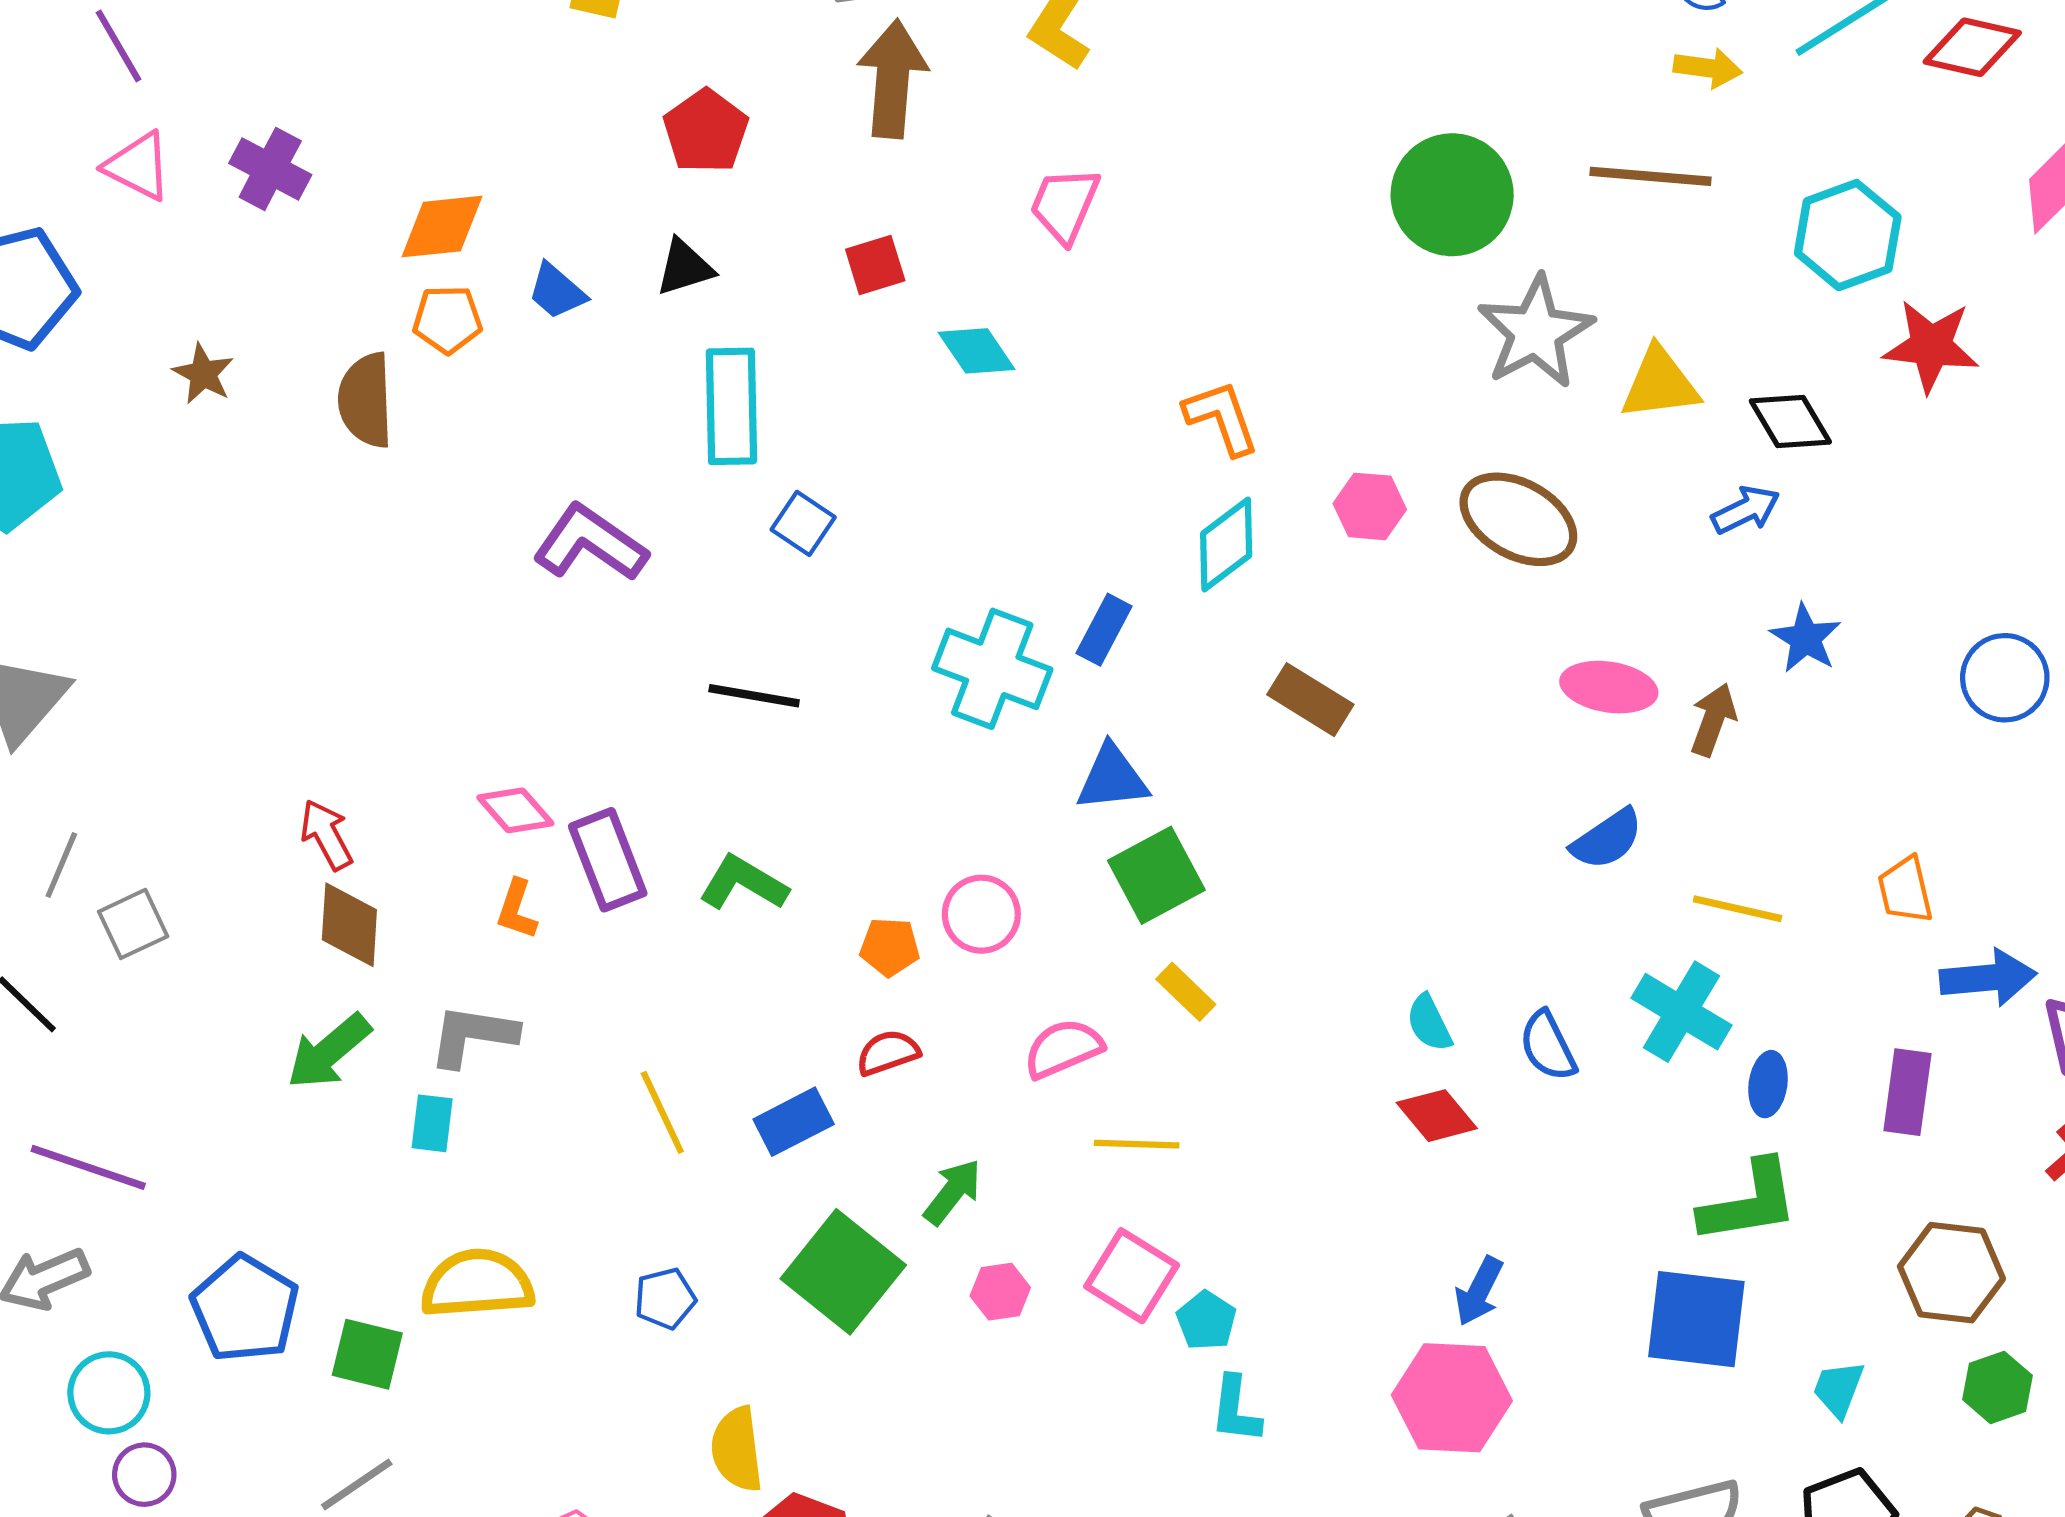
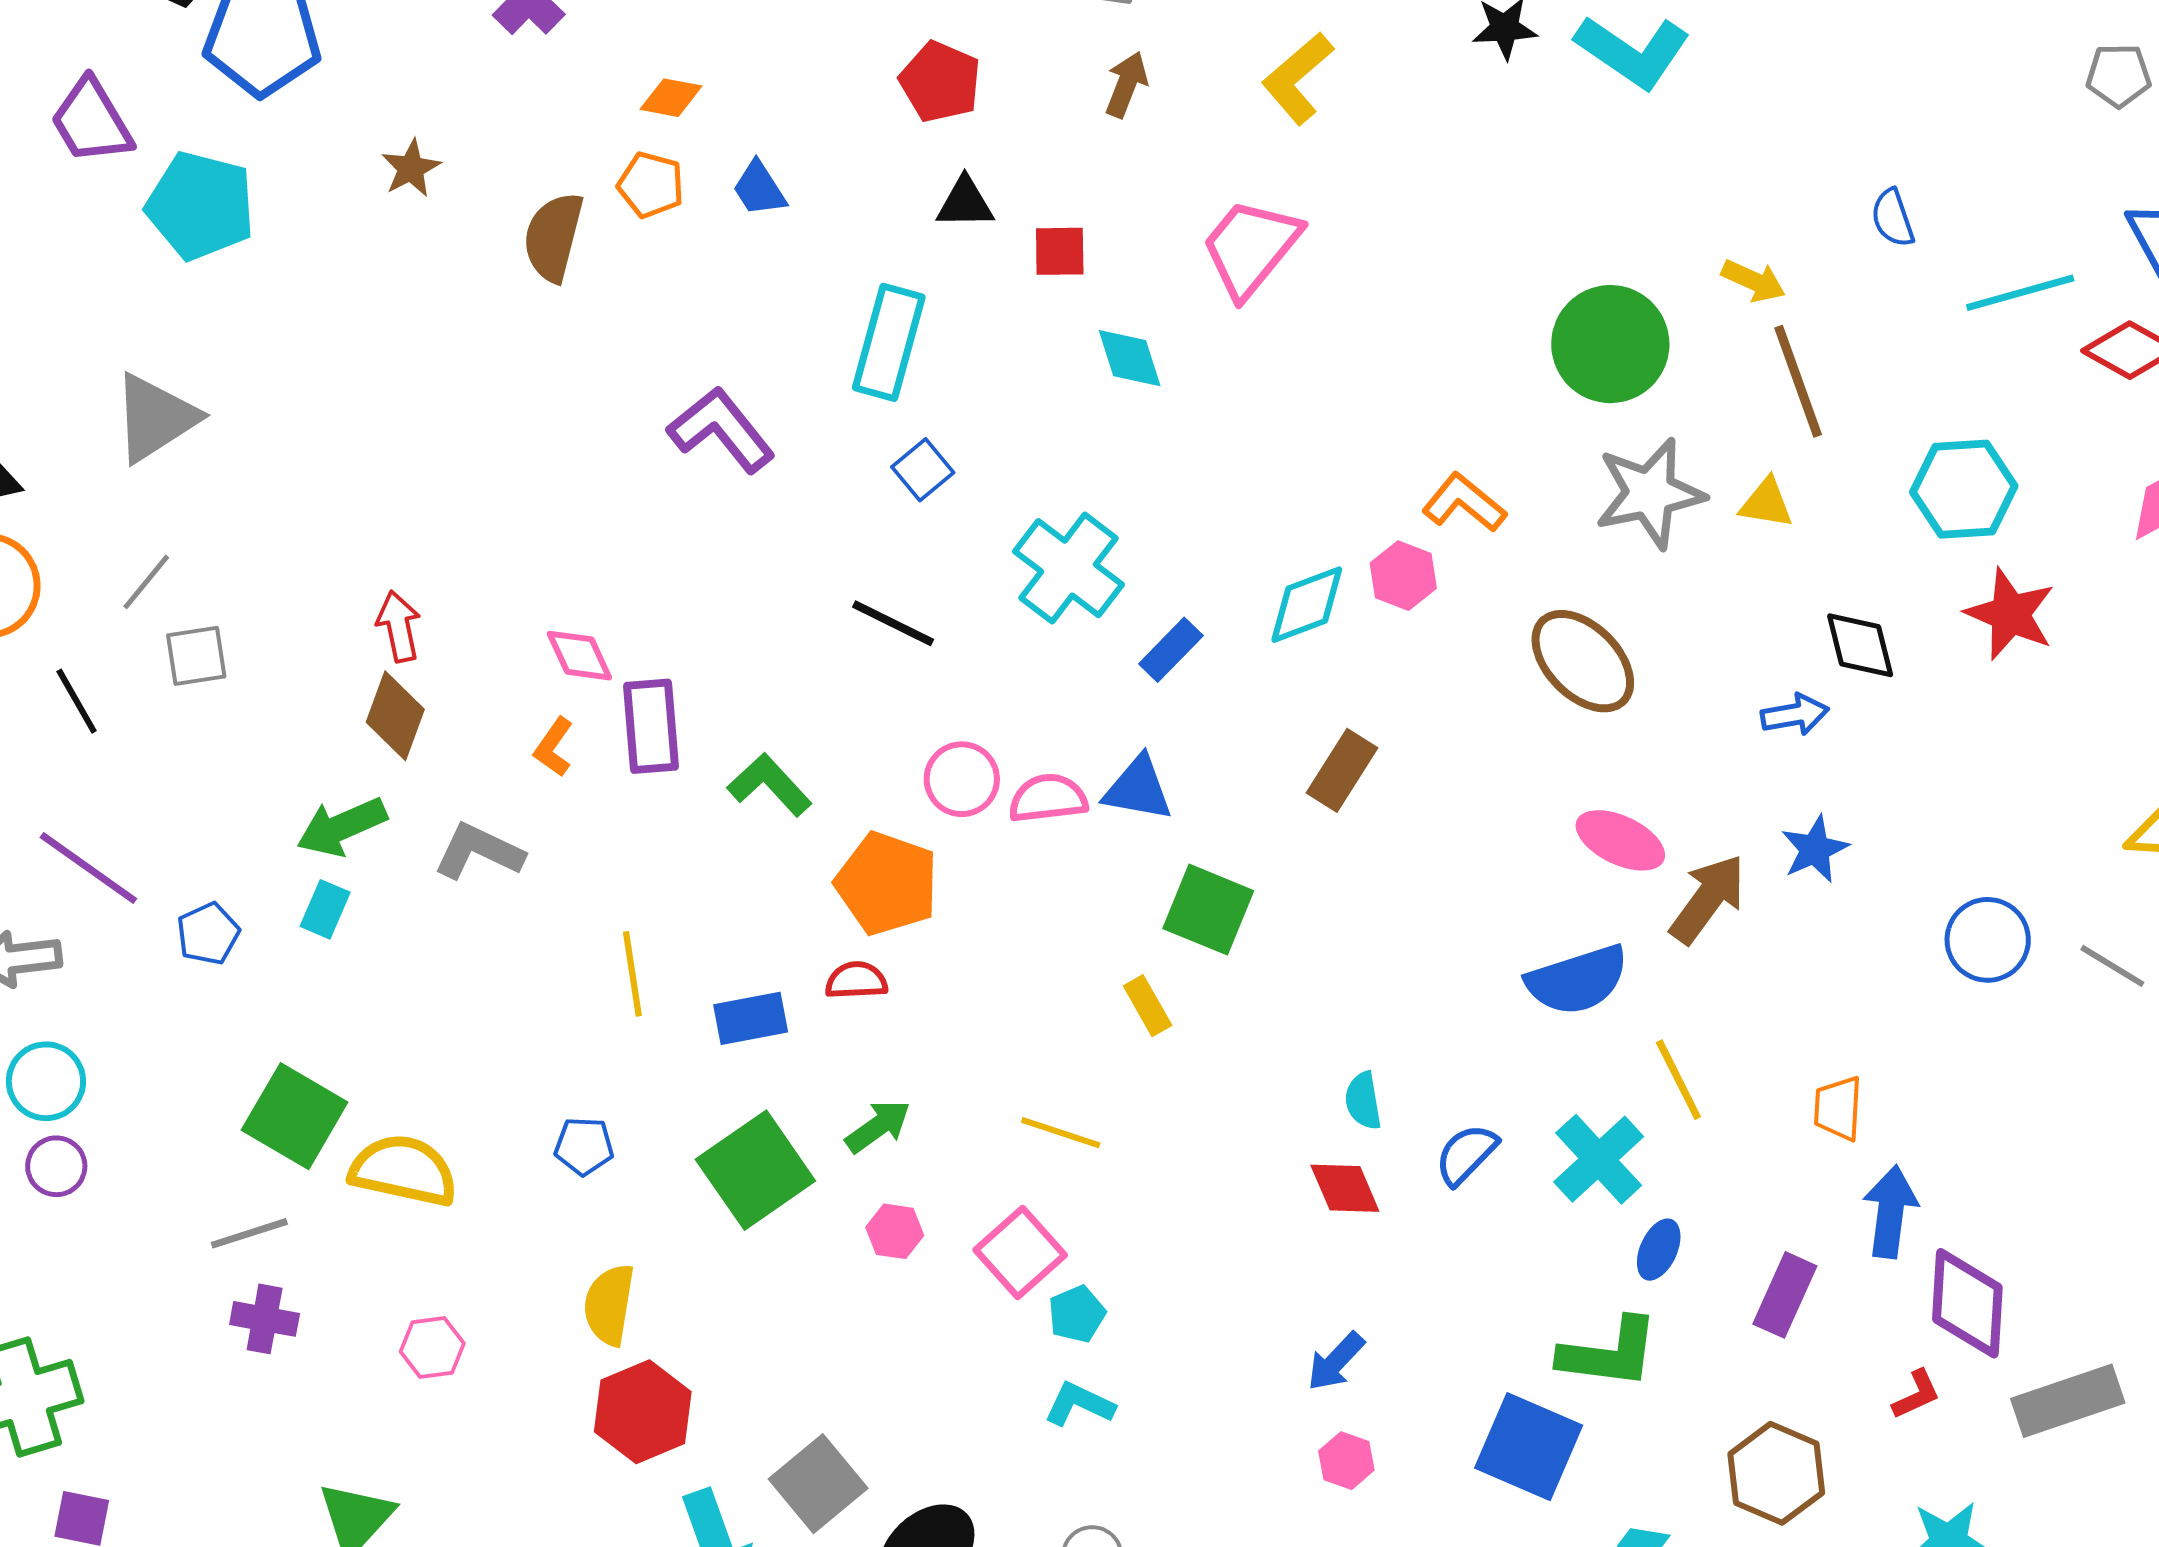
yellow arrow: (1708, 68) -> (1754, 281), moved
brown arrow: (892, 79) -> (1126, 84), size x0.6
red pentagon: (706, 131) -> (940, 82), turned -30
brown line: (1651, 176) -> (1798, 381), turned 49
pink trapezoid: (1065, 205) -> (1251, 248), size x1.4
orange diamond: (442, 227) -> (671, 98), size x0.7
black triangle: (685, 267) -> (965, 203), moved
yellow triangle: (1660, 384) -> (1766, 503), moved, size x0.7
orange L-shape: (1221, 418) -> (1464, 503), moved, turned -48
pink hexagon: (1370, 506) -> (1403, 576), moved
cyan cross: (992, 669) -> (1068, 568), moved
black line: (754, 696) -> (893, 623), moved
brown rectangle: (1310, 700) -> (1342, 770), turned 74
brown arrow: (1713, 720) -> (1708, 899), size x1.4
blue semicircle: (1607, 839) -> (1577, 980), size x1.4
green square: (1156, 875) -> (1208, 910), moved, turned 34
yellow line: (1737, 909) -> (1678, 1080), turned 34
pink circle: (981, 914) -> (962, 779), moved
orange pentagon: (890, 947) -> (887, 884), size x1.8
blue arrow: (1988, 978) -> (1890, 1212), turned -94
blue semicircle: (1548, 1046) -> (1466, 1154), turned 54
pink semicircle: (1063, 1049) -> (1048, 798), moved
cyan rectangle: (432, 1123) -> (325, 909), moved
yellow semicircle: (477, 1284) -> (404, 1170), moved
blue pentagon: (245, 1309) -> (208, 934), moved, size x0.6
green square: (367, 1354) -> (295, 1116), size x1.4
pink hexagon: (1452, 1398) -> (1346, 1461), moved, size x0.5
cyan L-shape: (1236, 1410) -> (1079, 1404), turned 92

